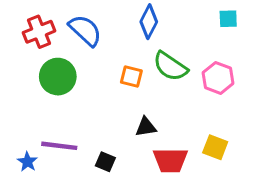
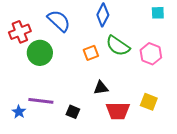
red cross: (39, 32) -> (20, 32), moved
orange square: (131, 77) -> (91, 53), turned -35

